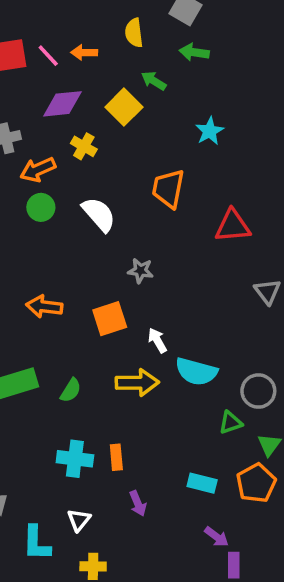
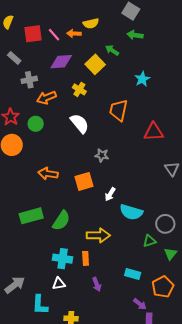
yellow semicircle: (134, 33) -> (91, 23), moved, turned -98
yellow cross: (84, 146) -> (79, 89), moved
green circle: (41, 207) -> (36, 124), moved
white arrow: (157, 340) -> (110, 194), turned -120
yellow arrow: (137, 383) -> (98, 235), moved
green semicircle: (71, 390) -> (61, 221), size x1.5
orange pentagon: (256, 483) -> (163, 287), moved
white triangle: (79, 520) -> (59, 284), moved, turned 40

